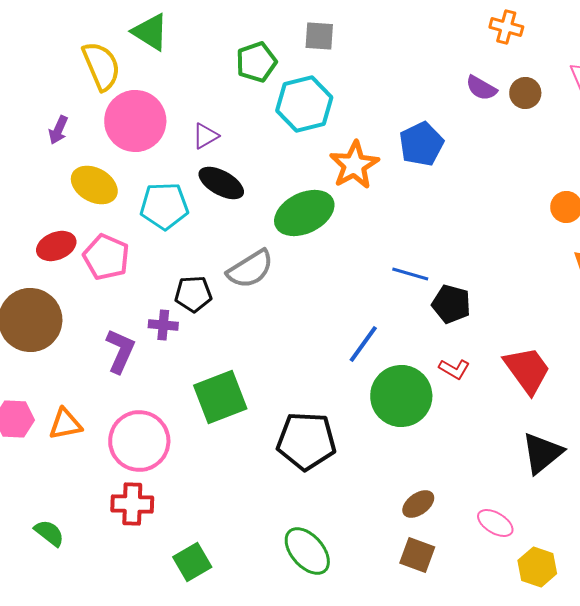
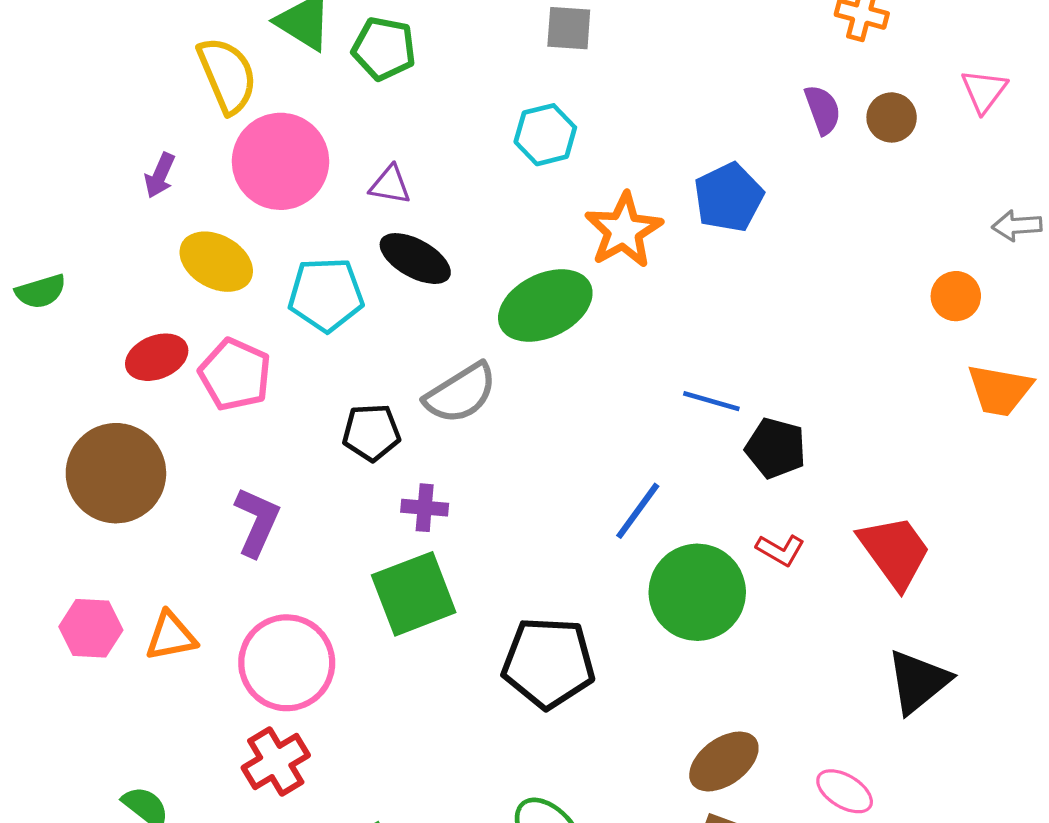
green pentagon: (256, 62) -> (384, 49), moved, turned 30
purple semicircle: (481, 88) -> (823, 110), turned -140
cyan hexagon: (304, 104) -> (545, 135), size x0.7
purple triangle: (205, 136) -> (390, 185), turned 40
purple cross: (163, 325) -> (425, 508), moved
red cross: (132, 504) -> (276, 761), turned -33
brown ellipse: (418, 504) -> (724, 761), size x1.4

